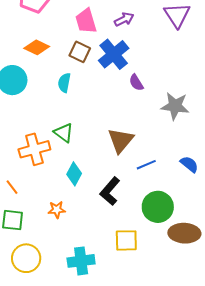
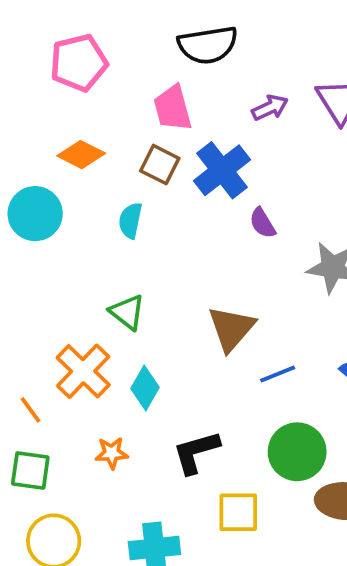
purple arrow: (124, 19) -> (270, 108), moved
orange cross: (34, 149) -> (83, 371), moved, turned -32
black L-shape: (110, 191) -> (196, 452), moved, turned 32

